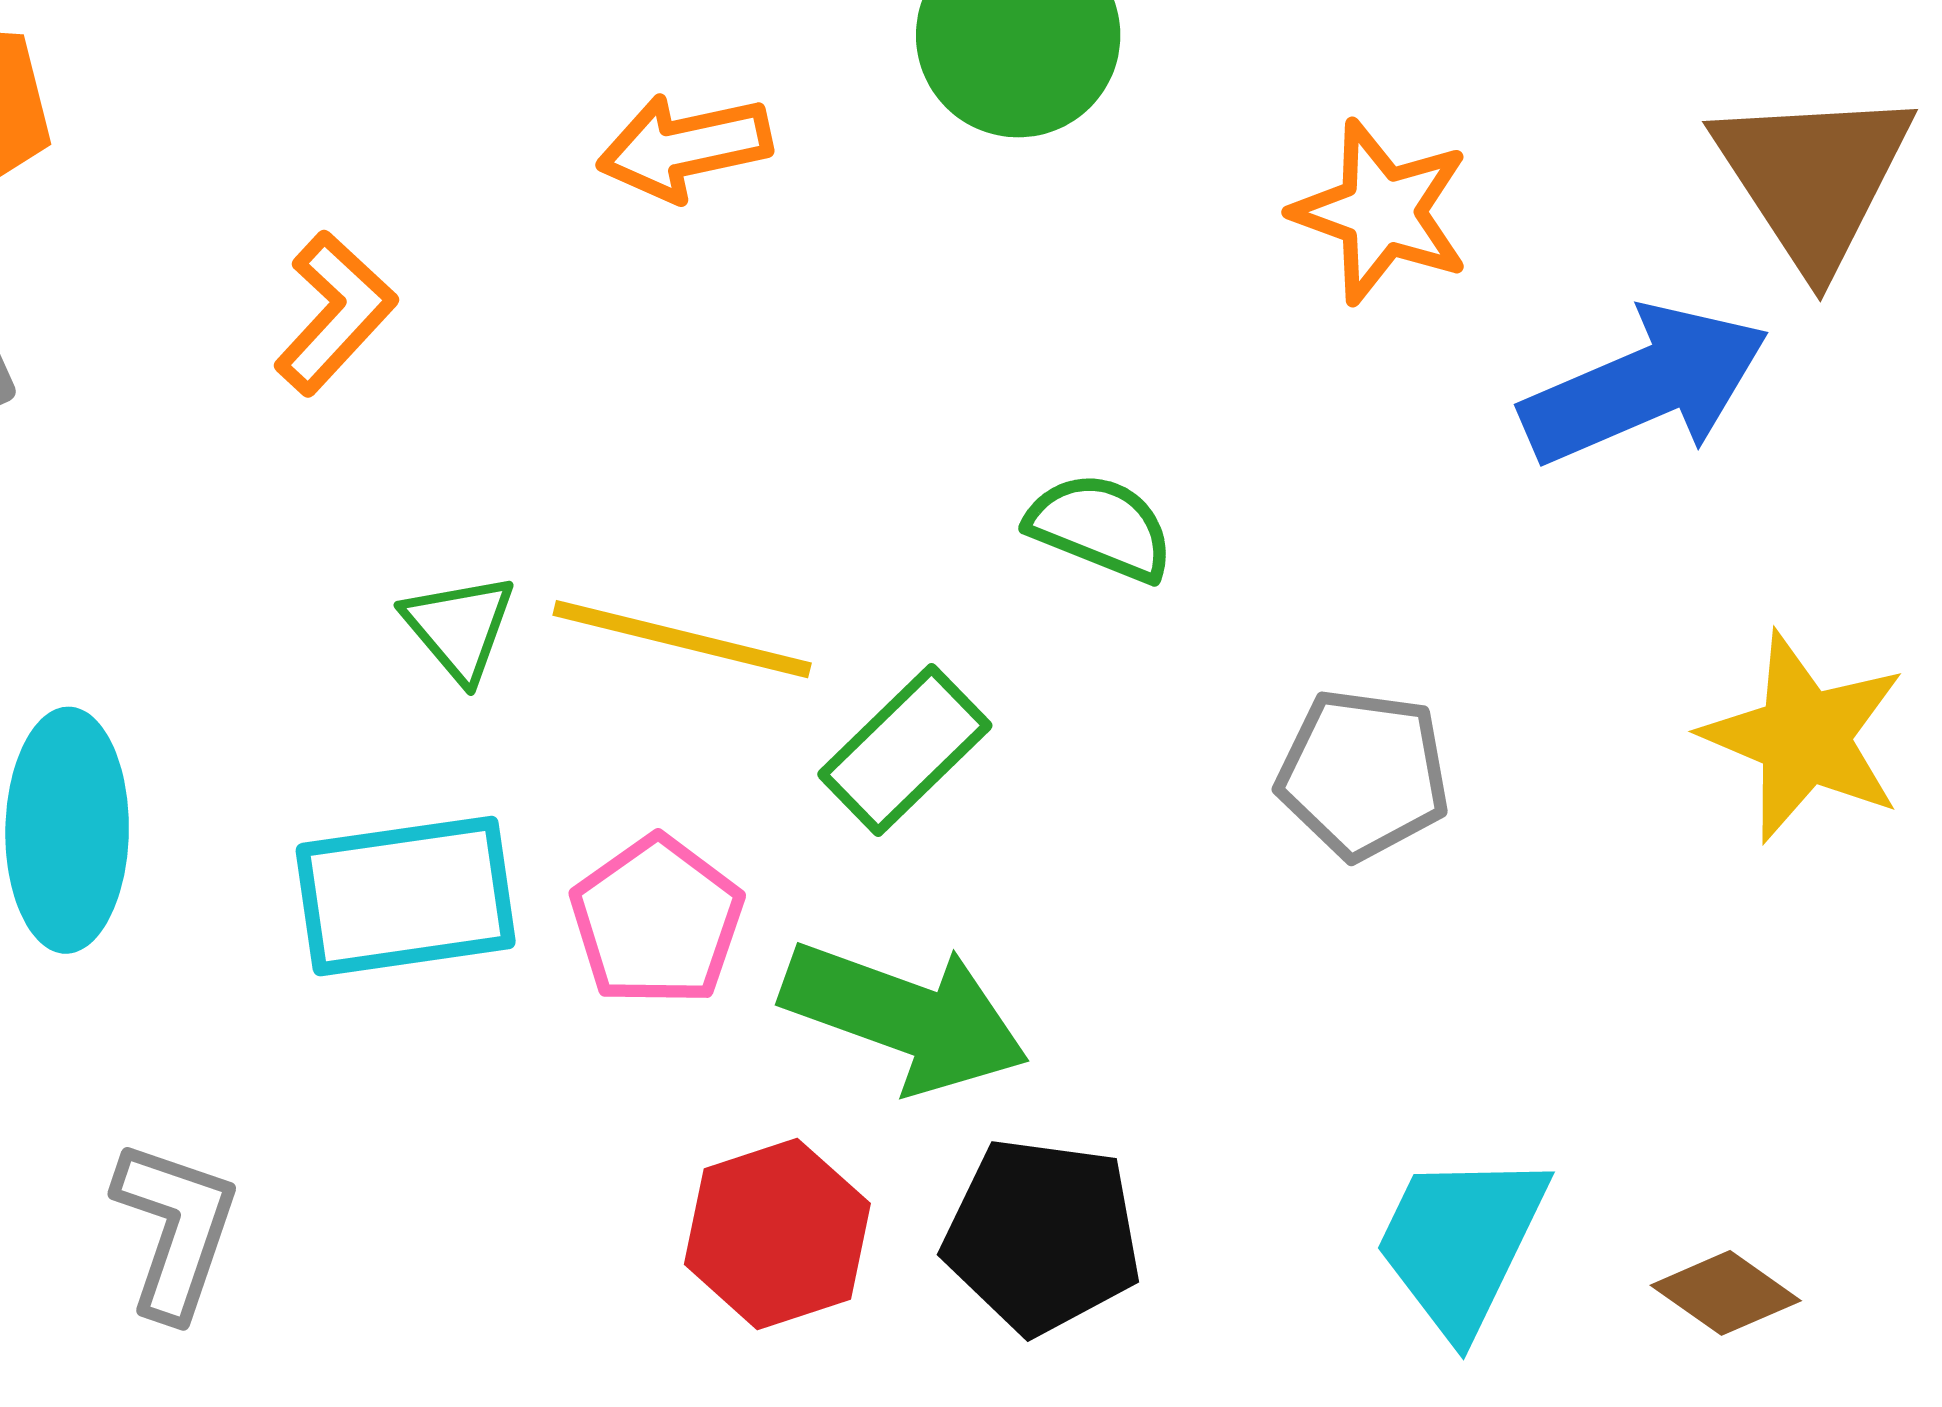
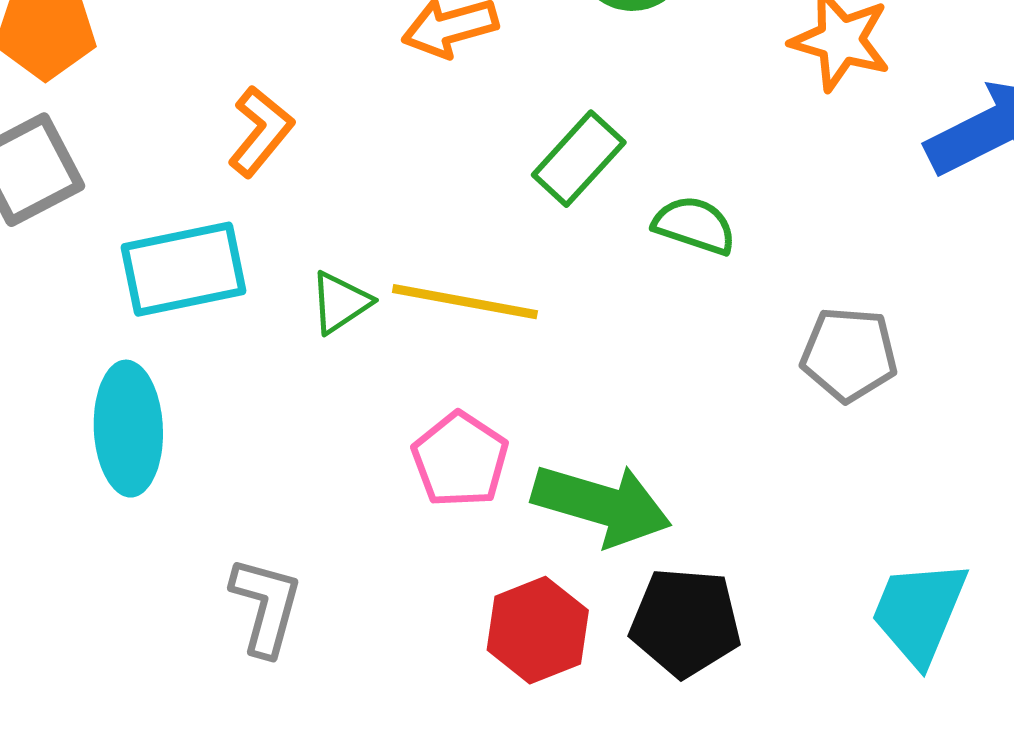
green triangle: (459, 627) -> (340, 302), turned 40
green rectangle: (905, 750) -> (579, 159), moved
cyan rectangle: (406, 896) -> (184, 269), moved
gray L-shape: (175, 1229) -> (266, 606), moved

